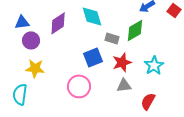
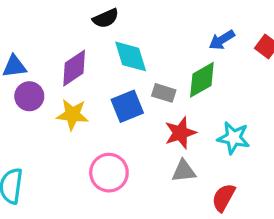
blue square: (93, 57) -> (127, 106), moved
cyan star: (154, 65) -> (233, 138), turned -30
yellow star: (35, 68) -> (72, 115), moved

